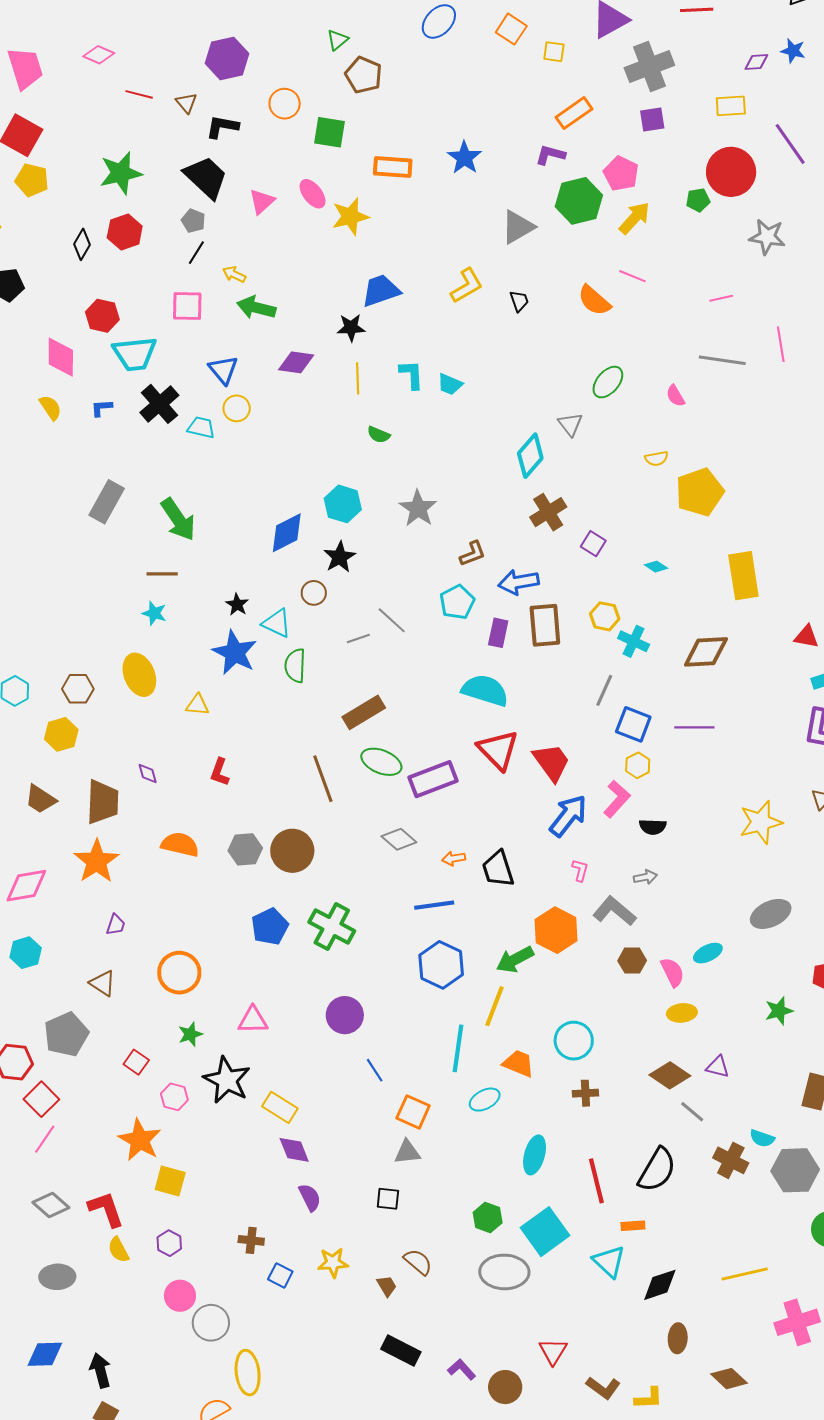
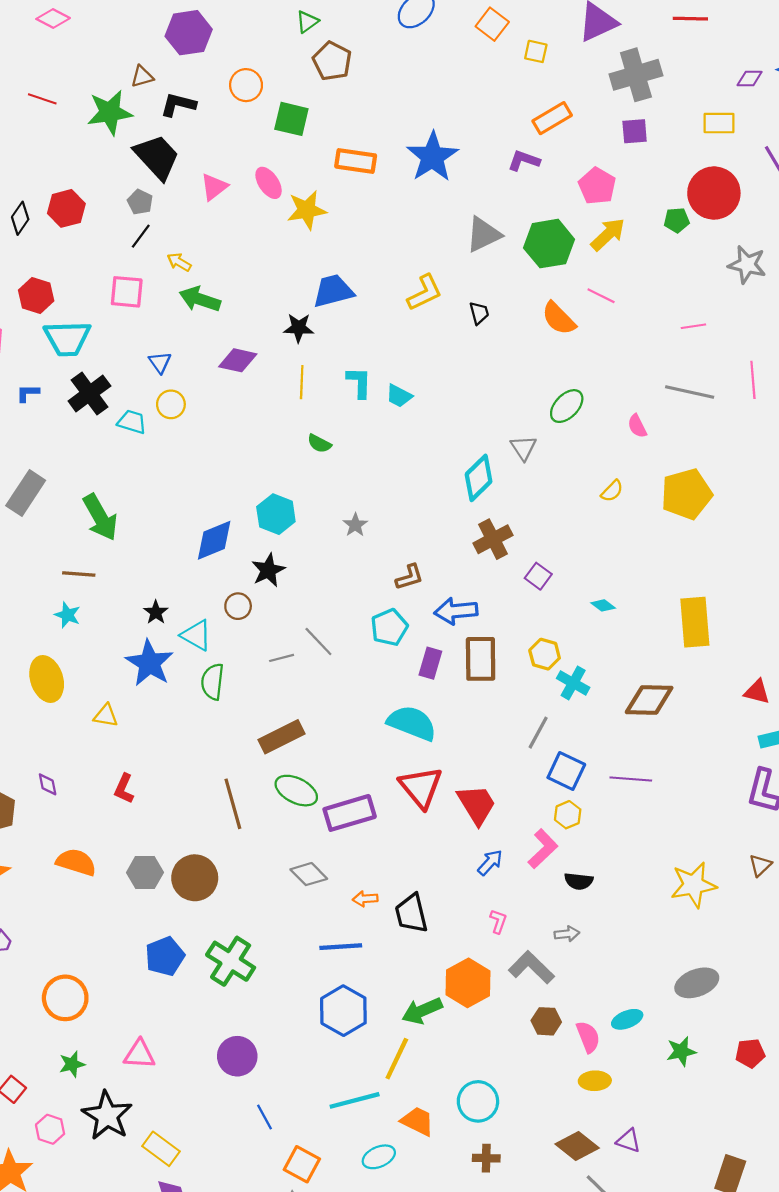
red line: (139, 94) -> (42, 99), moved
brown triangle: (186, 103) -> (142, 76), turned 50
blue star: (464, 158) -> (432, 157), size x1.4
green star: (121, 173) -> (110, 112), moved
green hexagon: (579, 201) -> (549, 244), moved
blue triangle: (223, 370) -> (160, 362), size x0.7
yellow semicircle: (656, 458) -> (612, 491), turned -40
yellow pentagon: (700, 492) -> (686, 494), moved
gray star: (418, 508) -> (355, 525), size x0.6
blue arrow: (568, 816) -> (490, 863), size x0.6
green star: (779, 1011) -> (681, 1051), moved
cyan line: (458, 1048) -> (355, 1100), turned 63

